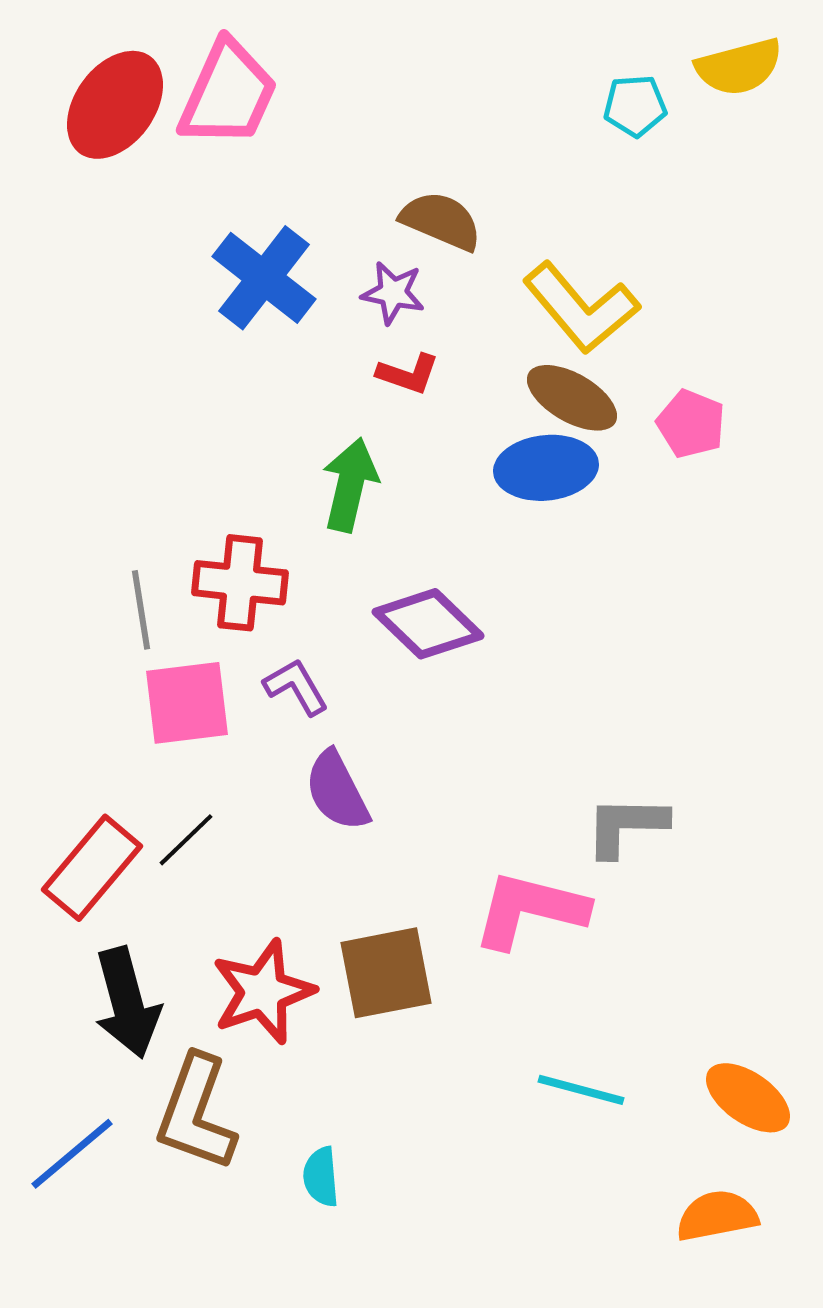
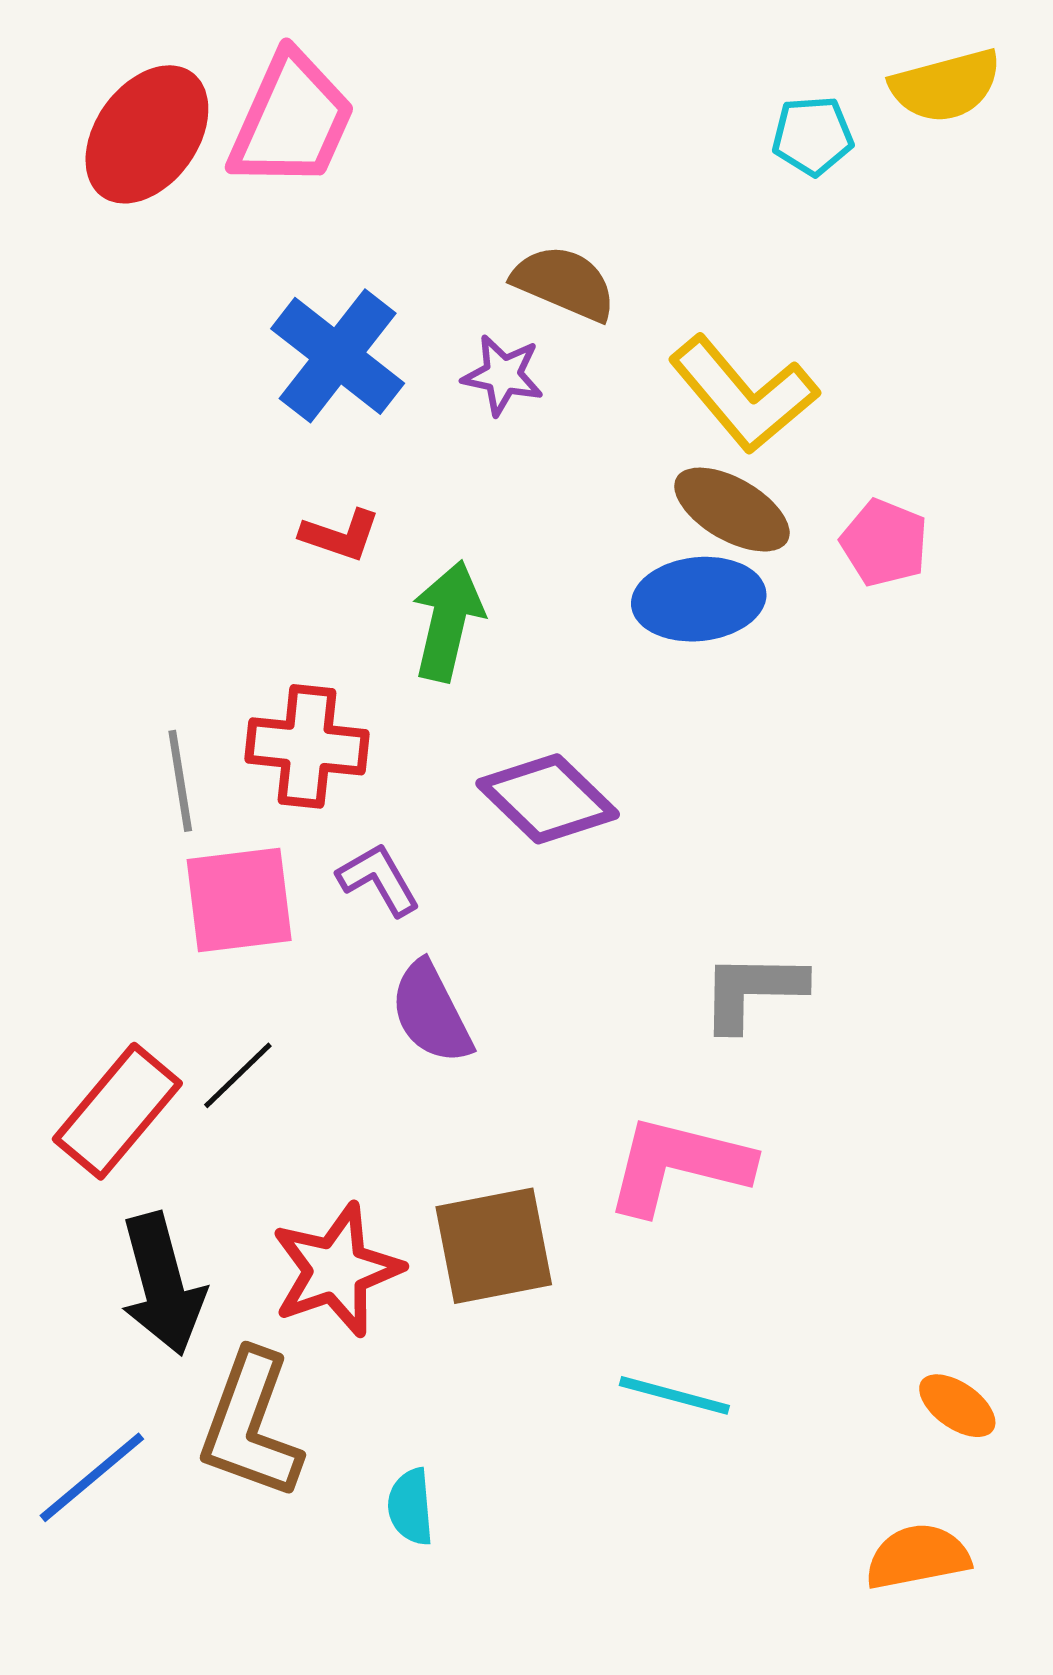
red L-shape: (408, 374) -> (340, 535), moved
gray L-shape: (626, 826) -> (752, 991), moved
cyan line: (581, 1090) -> (674, 1395), moved
orange ellipse: (748, 1098) -> (957, 1406), size x0.7

